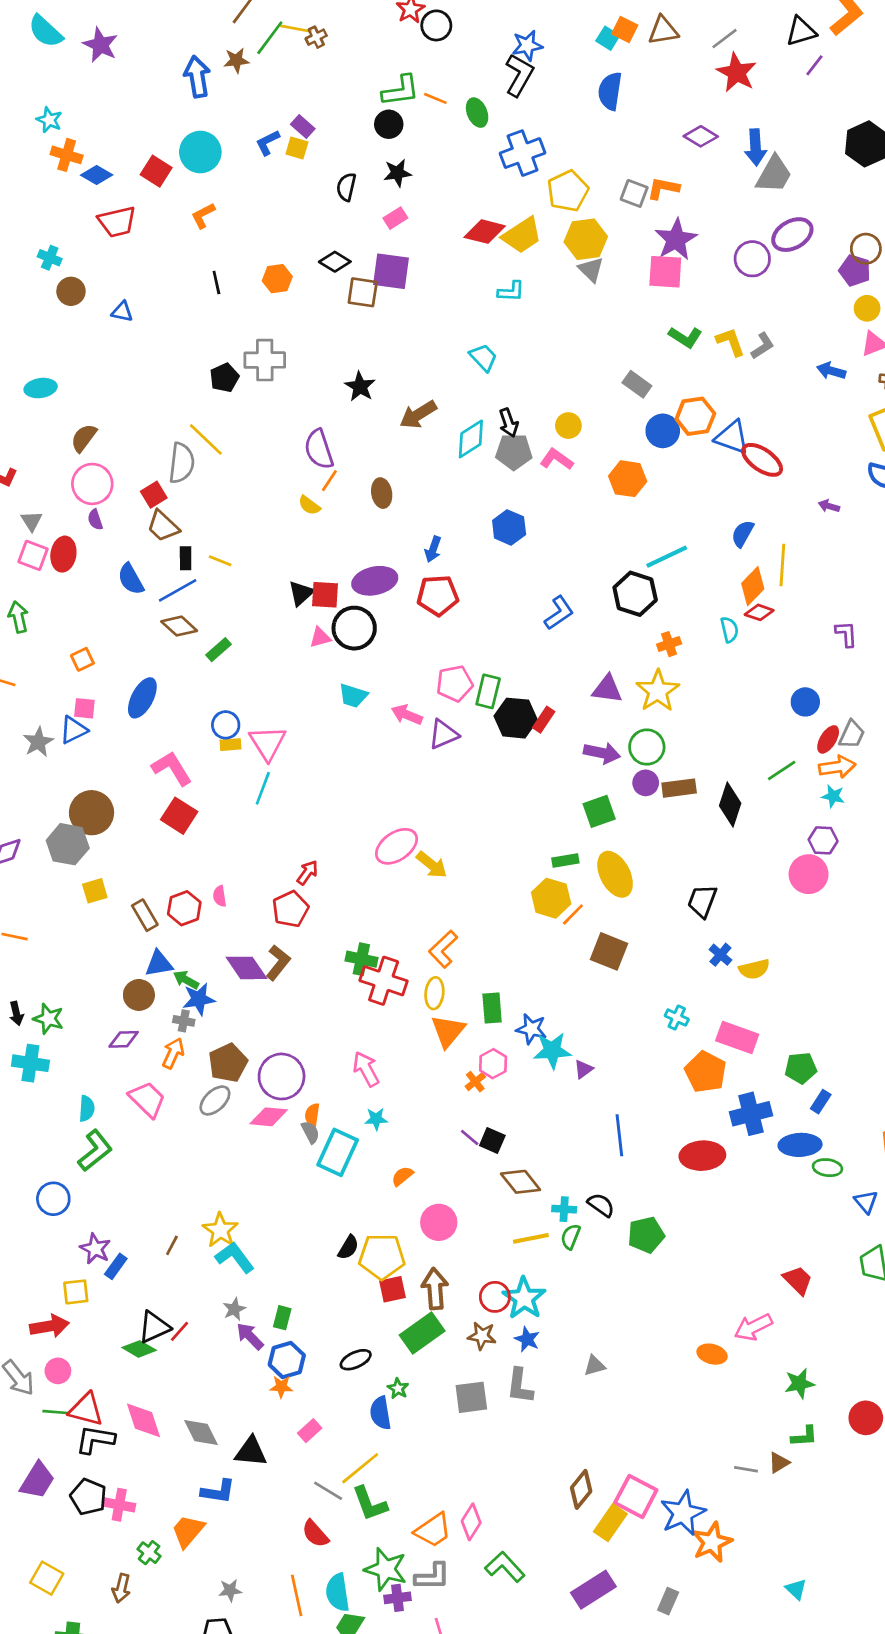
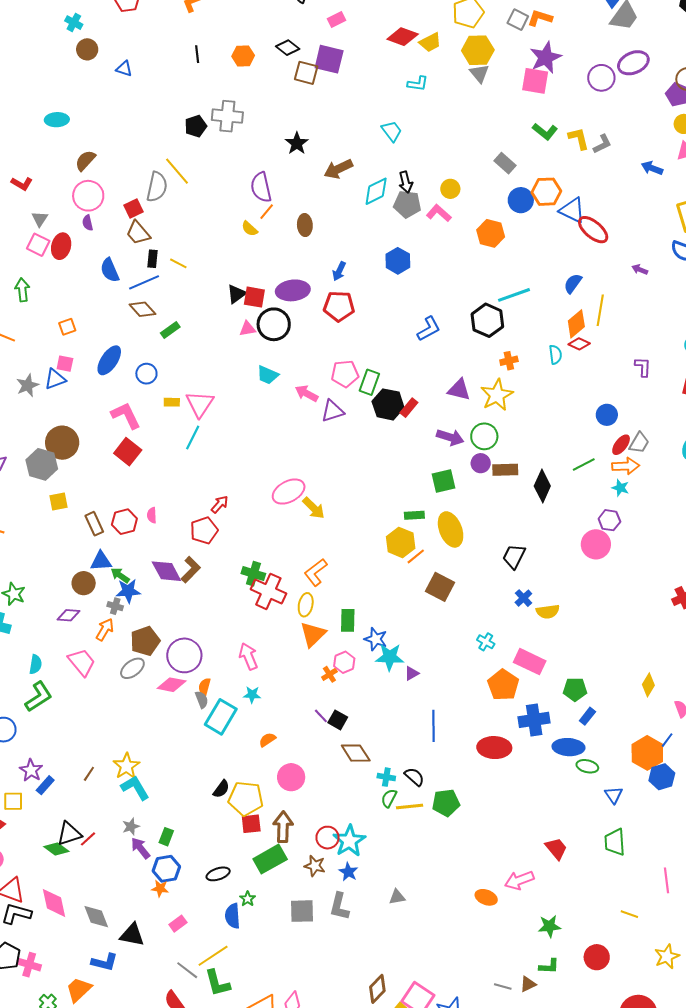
yellow trapezoid: (522, 235) -> (430, 42), size x0.7
blue circle: (226, 725) -> (146, 374), moved
yellow line: (531, 1238) -> (410, 806), moved

